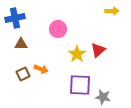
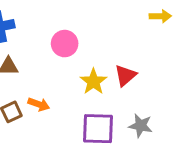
yellow arrow: (112, 11) -> (160, 16), moved
gray star: (103, 97) -> (141, 126), moved

